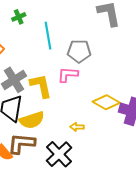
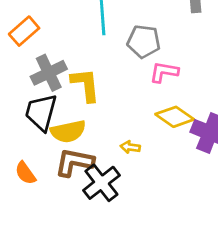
pink L-shape: (68, 75) -> (164, 72), moved
brown L-shape: (21, 143) -> (74, 162), moved

